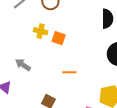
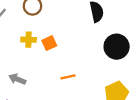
orange square: (59, 38) -> (49, 43), turned -32

